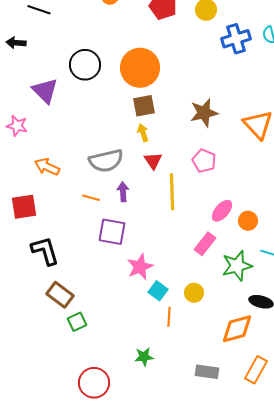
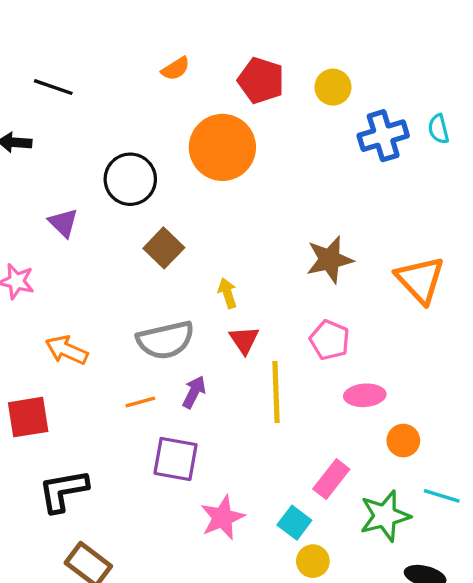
orange circle: (140, 68) -> (222, 147), moved
purple triangle: (45, 91) -> (63, 223), size x0.7
brown square: (144, 106) -> (164, 248), moved, turned -35
purple arrow: (123, 192) -> (194, 392), turned 30
orange line: (91, 198) -> (140, 402), turned -30
pink ellipse: (222, 211) -> (365, 395), moved, turned 45
black L-shape: (45, 251) -> (63, 491), turned -84
cyan square: (158, 291) -> (294, 523), moved

